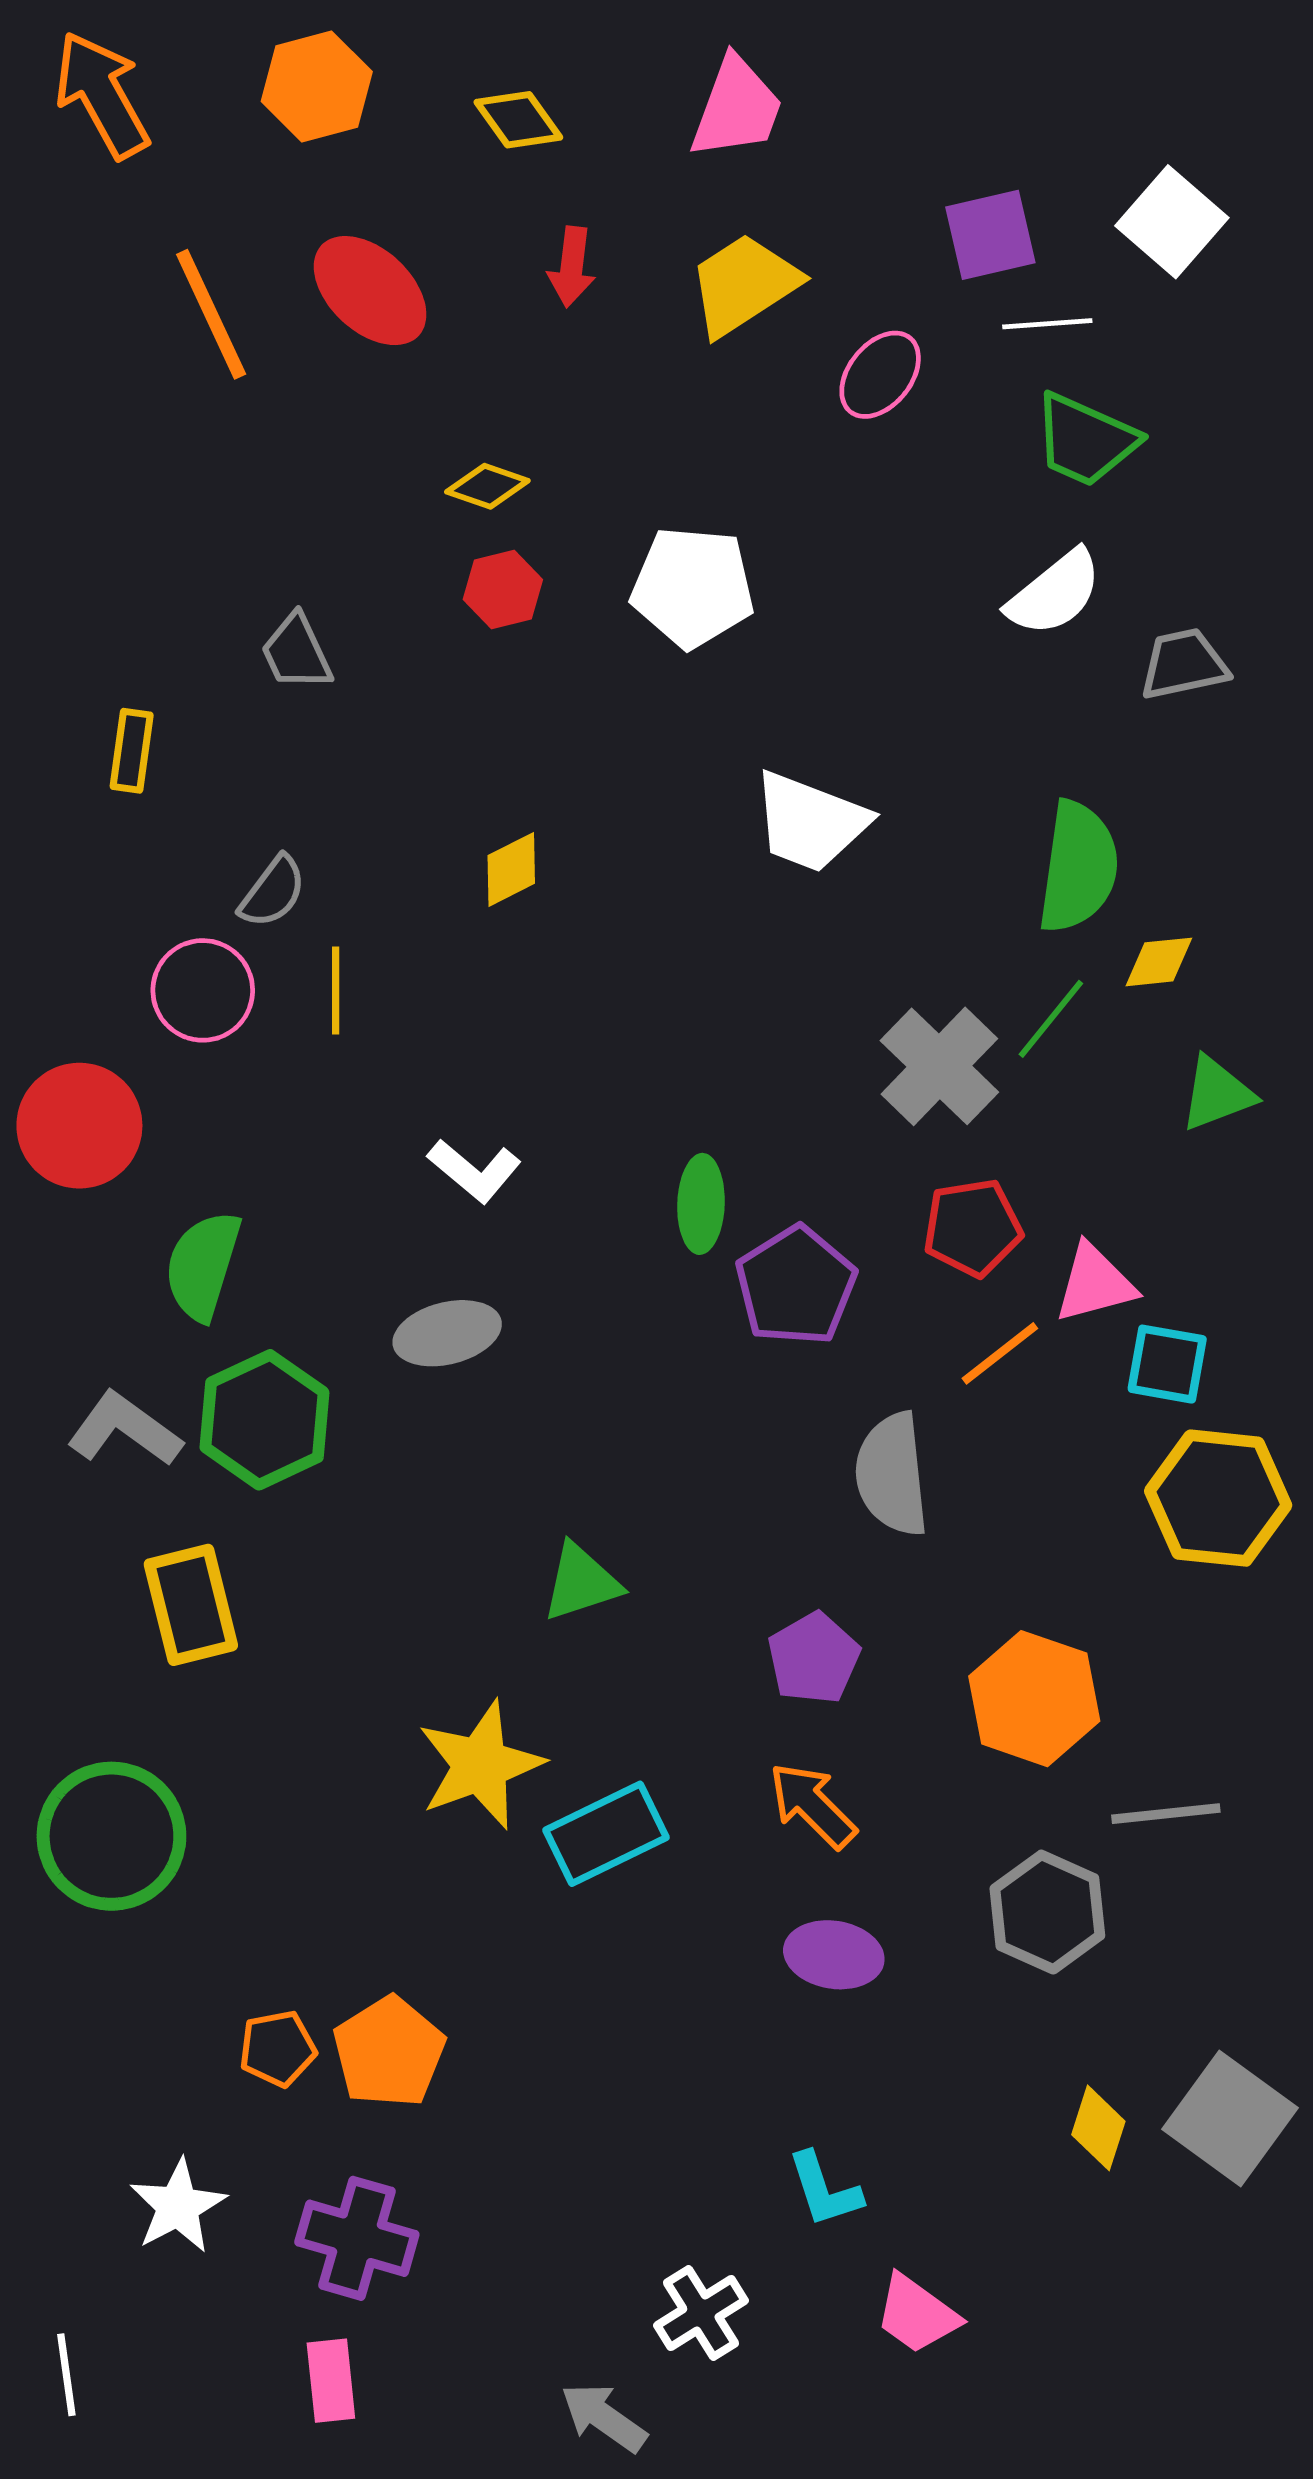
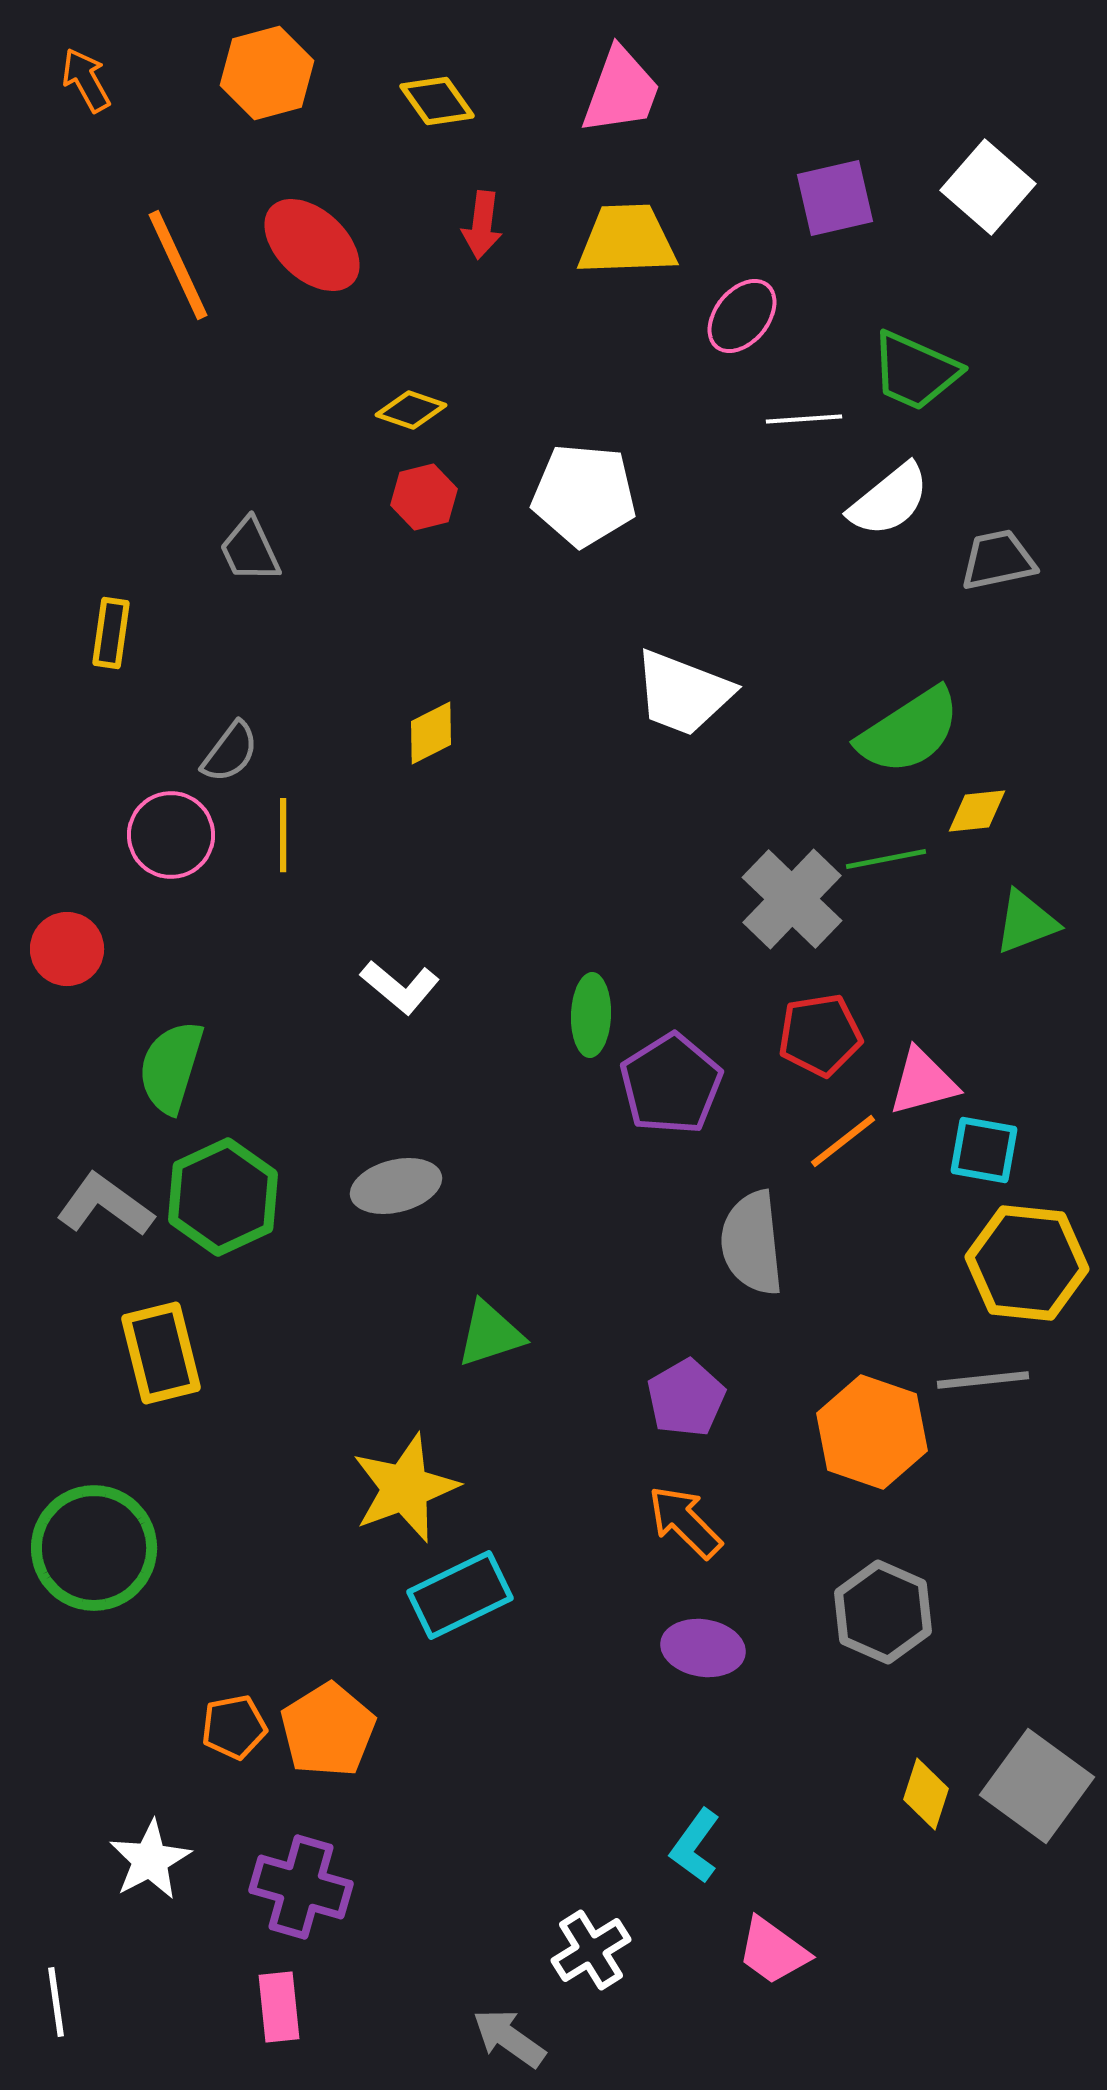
orange arrow: (102, 95) -> (86, 80), size x0.6
yellow trapezoid: (744, 285) -> (627, 240), turned 31
white line: (1047, 324) -> (804, 419), moved
green semicircle: (1078, 867) -> (909, 731), turned 49
green line: (1051, 1019) -> (886, 859), turned 40
red circle: (79, 1126) -> (67, 949), size x0.7
gray ellipse: (447, 1333) -> (396, 1186), moved
gray line: (1166, 1814) -> (983, 1380), moved
cyan rectangle: (606, 1834) -> (460, 1595), moved
cyan L-shape: (824, 2190) -> (695, 1846), turned 54

